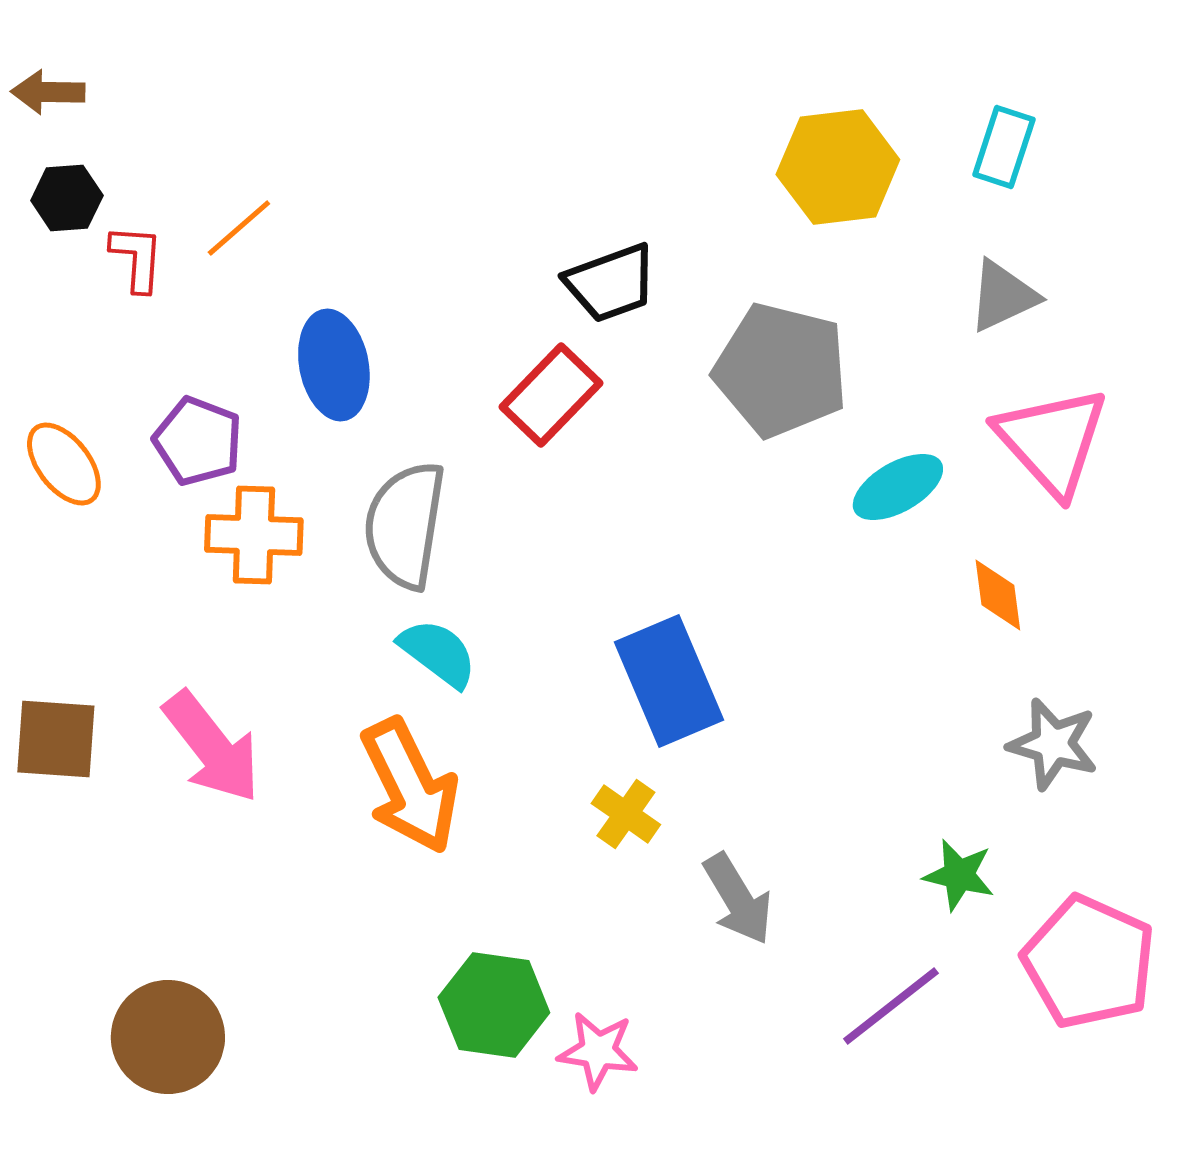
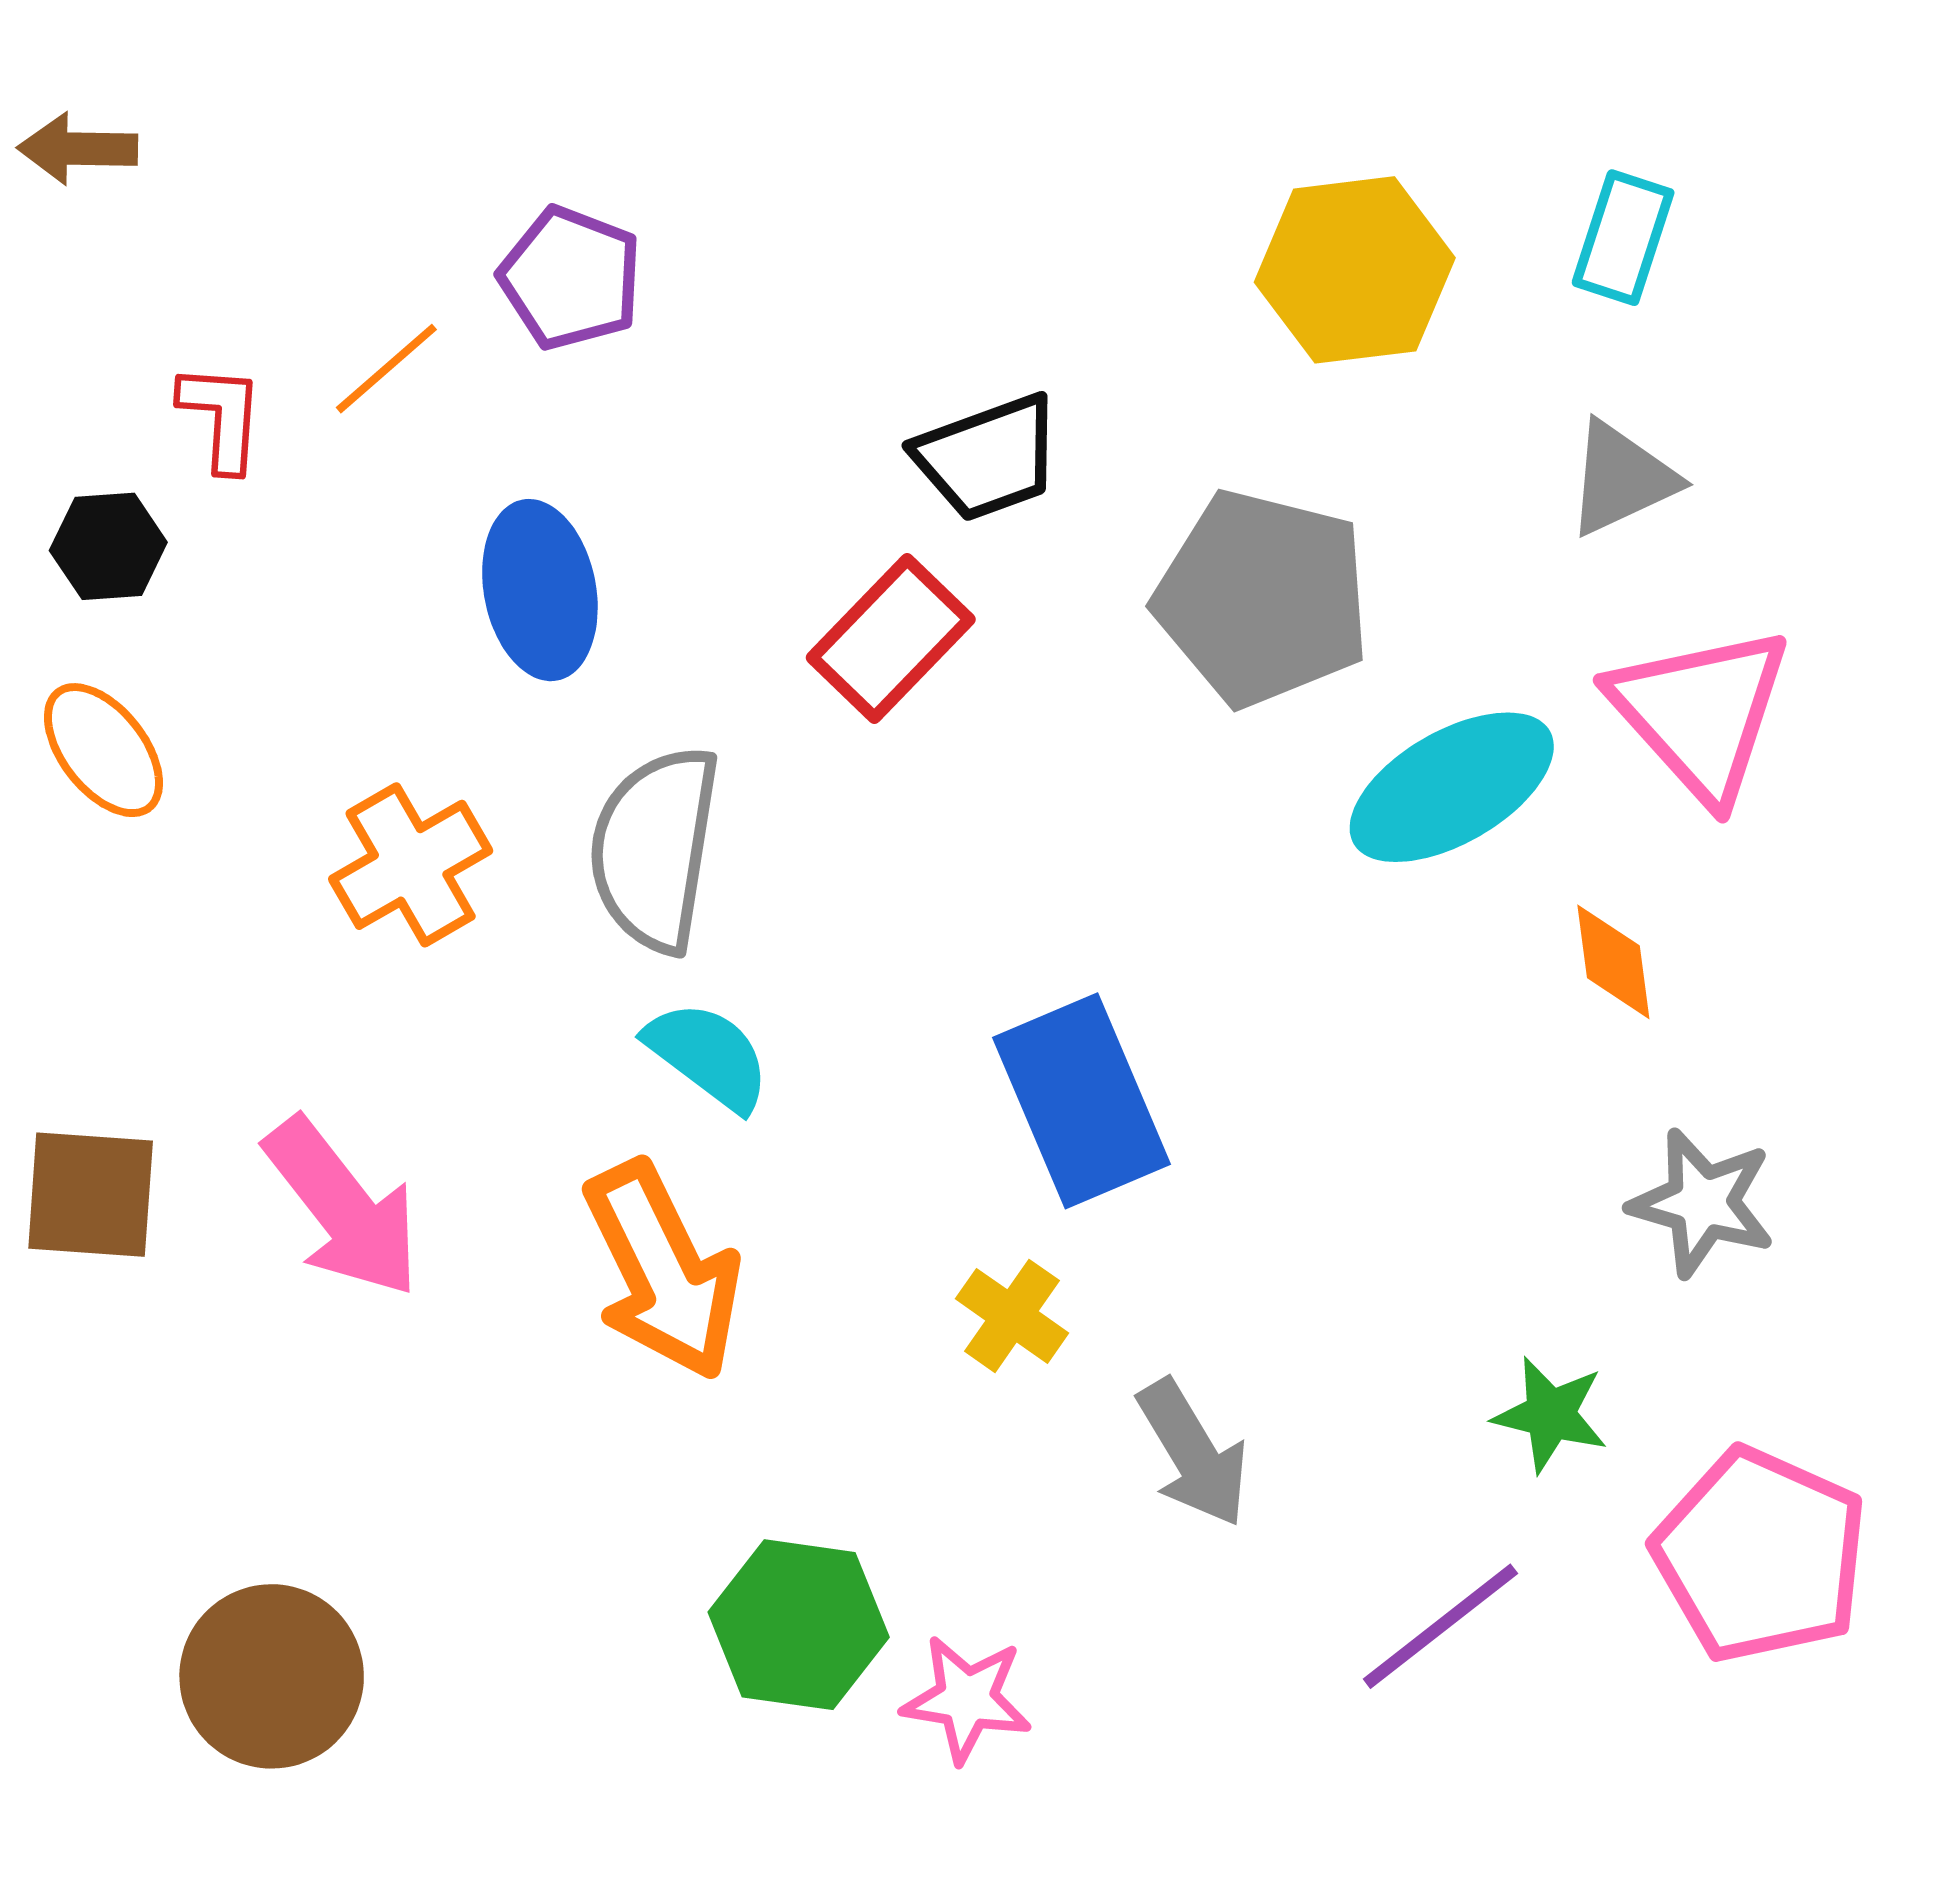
black hexagon: (67, 198) -> (108, 546), moved
purple pentagon: (198, 441) -> (571, 278), moved
cyan ellipse: (898, 487) -> (1452, 787), size x1.4
orange cross: (254, 535) -> (411, 865), turned -32

